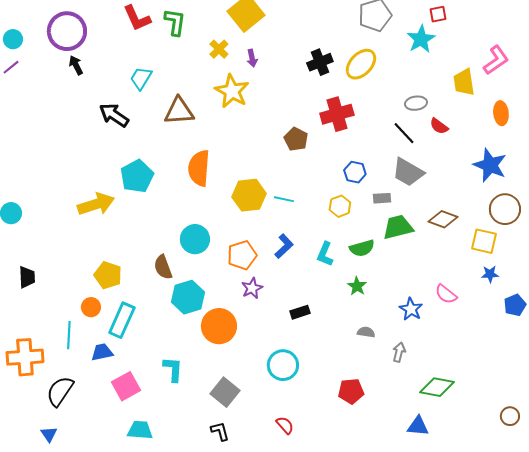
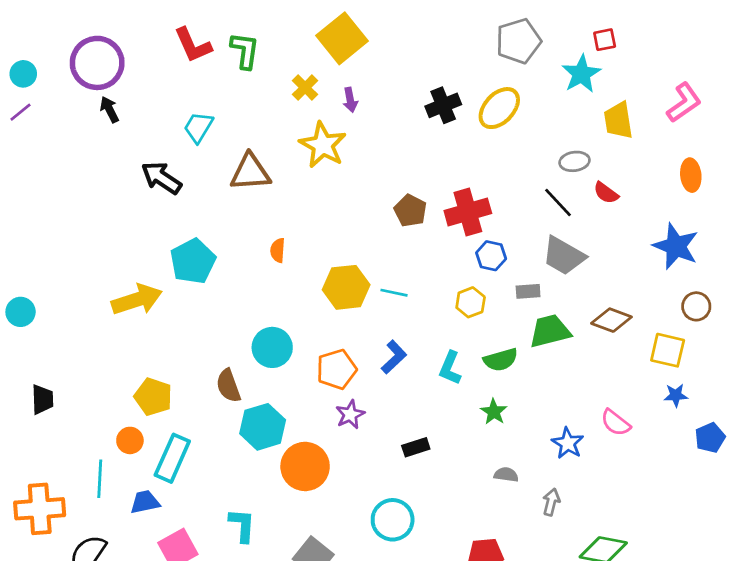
yellow trapezoid: (464, 82) -> (618, 120), moved
red cross: (337, 114) -> (468, 212), moved
orange semicircle: (199, 168) -> (278, 250), size x0.5
brown circle: (505, 209) -> (696, 306), size x0.7

